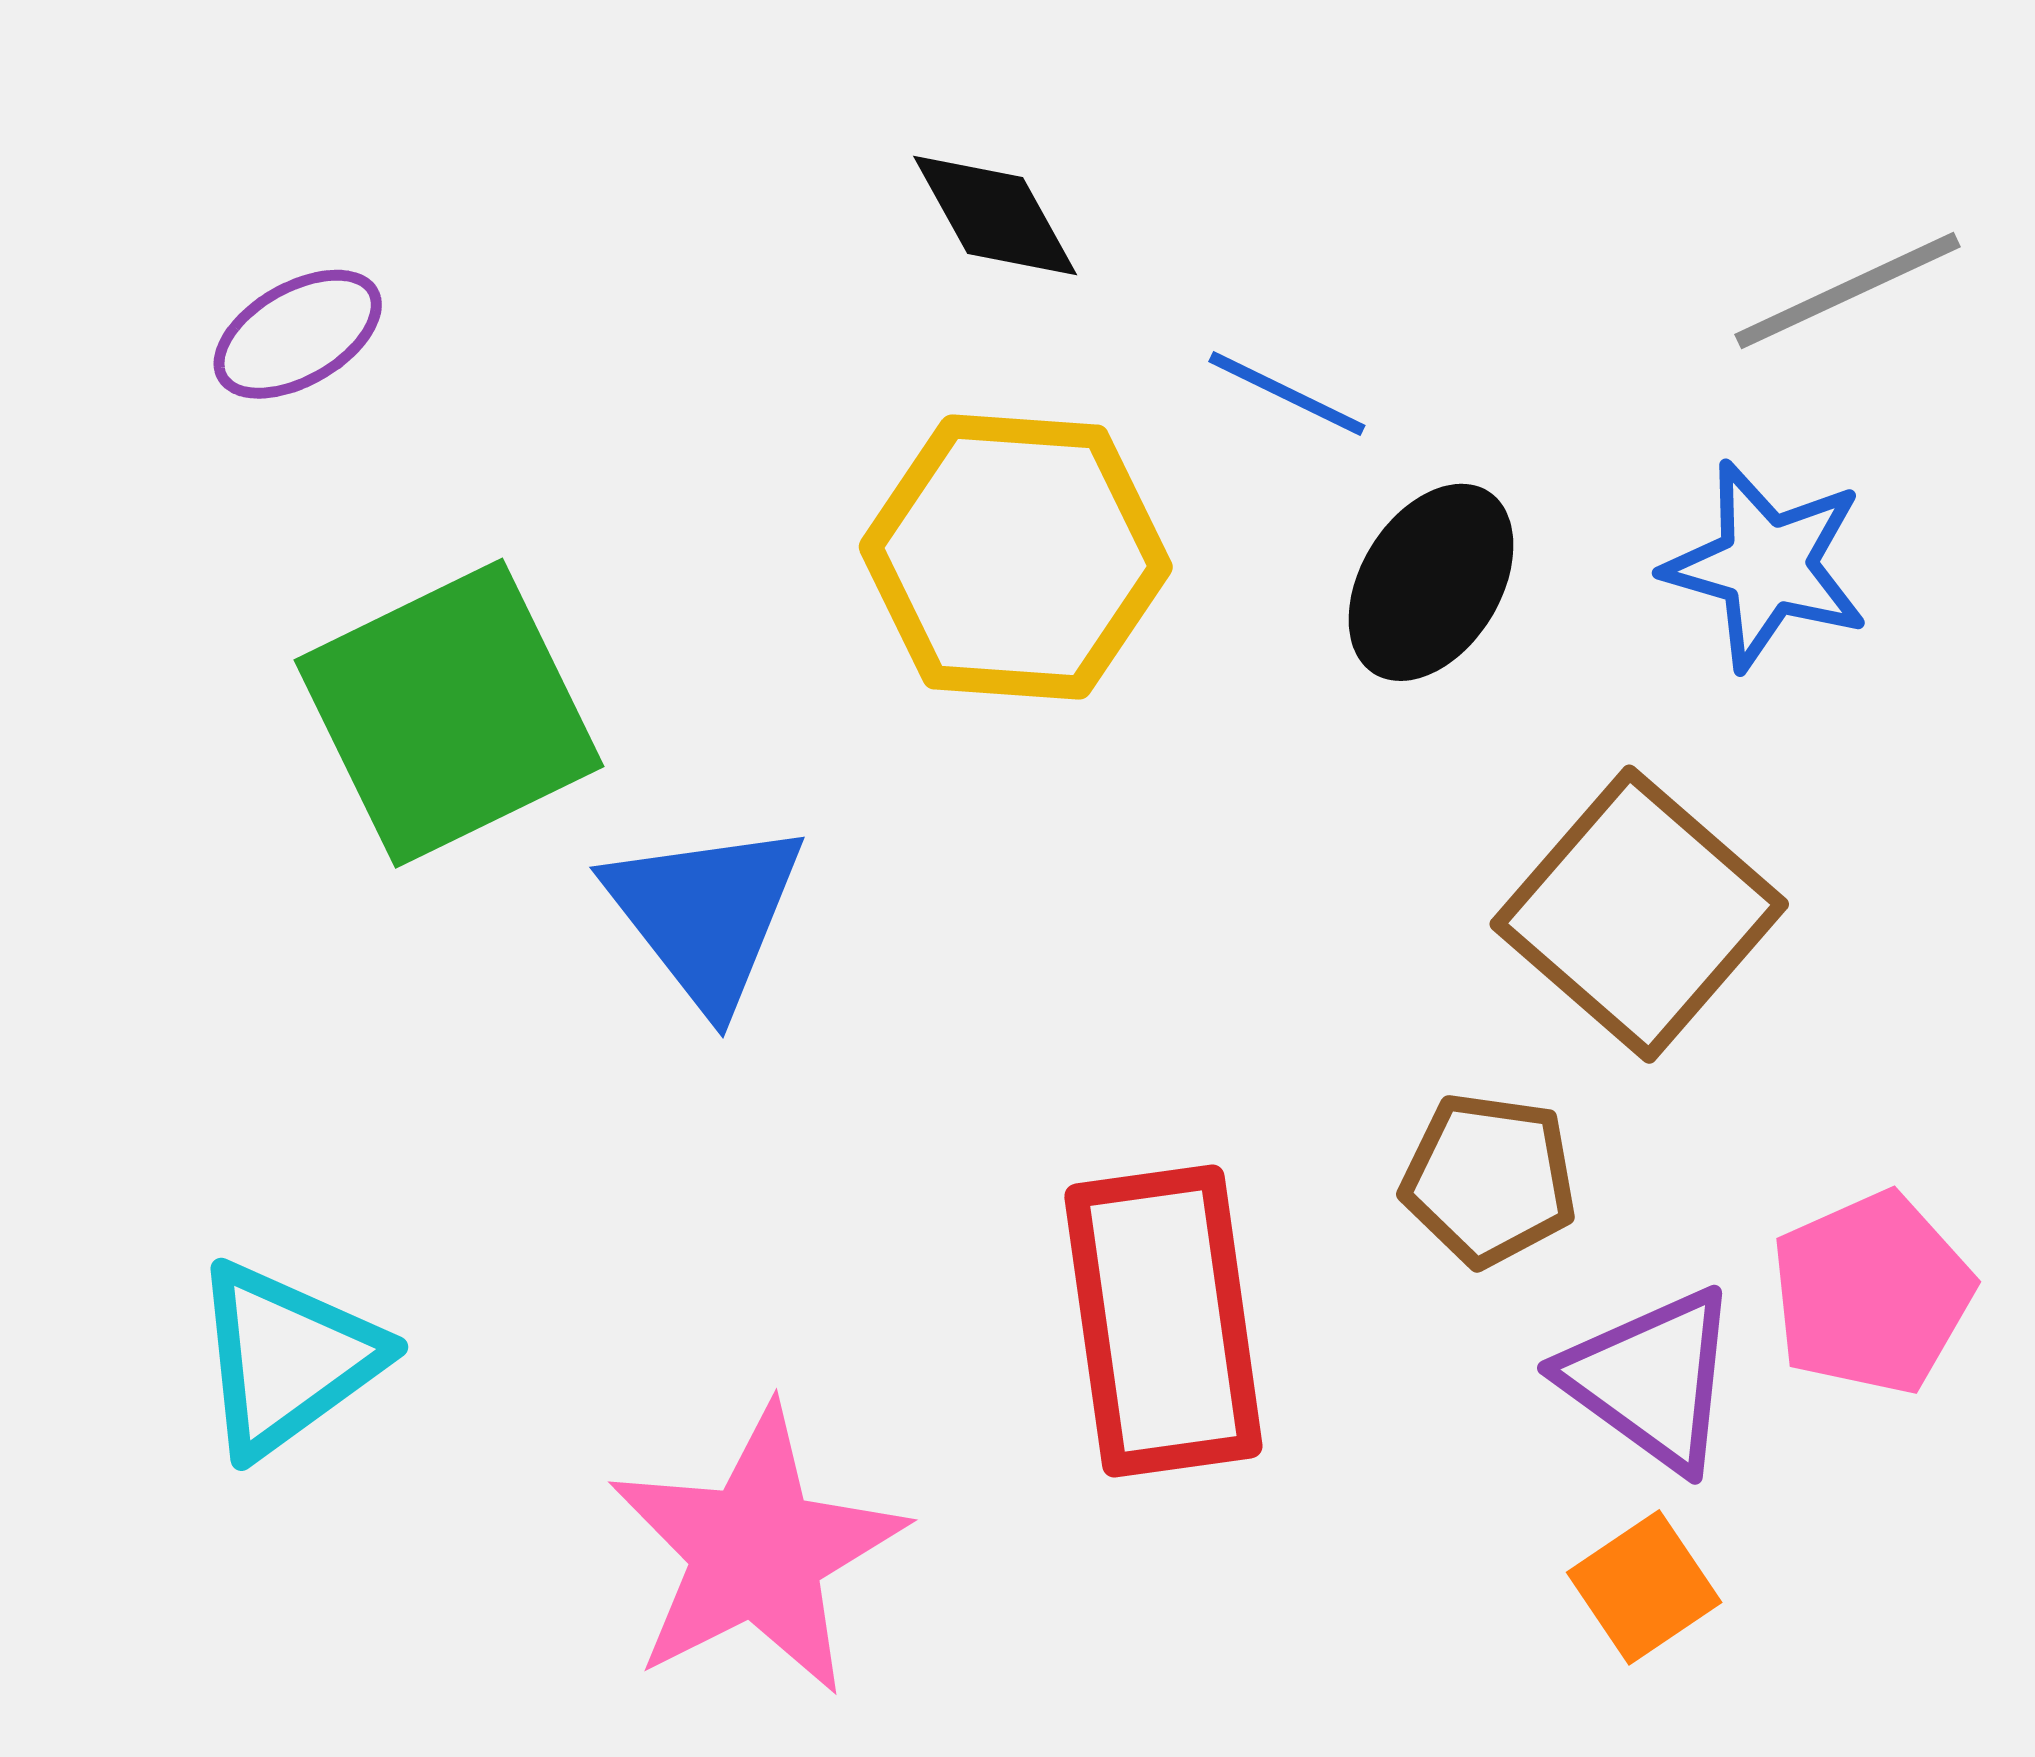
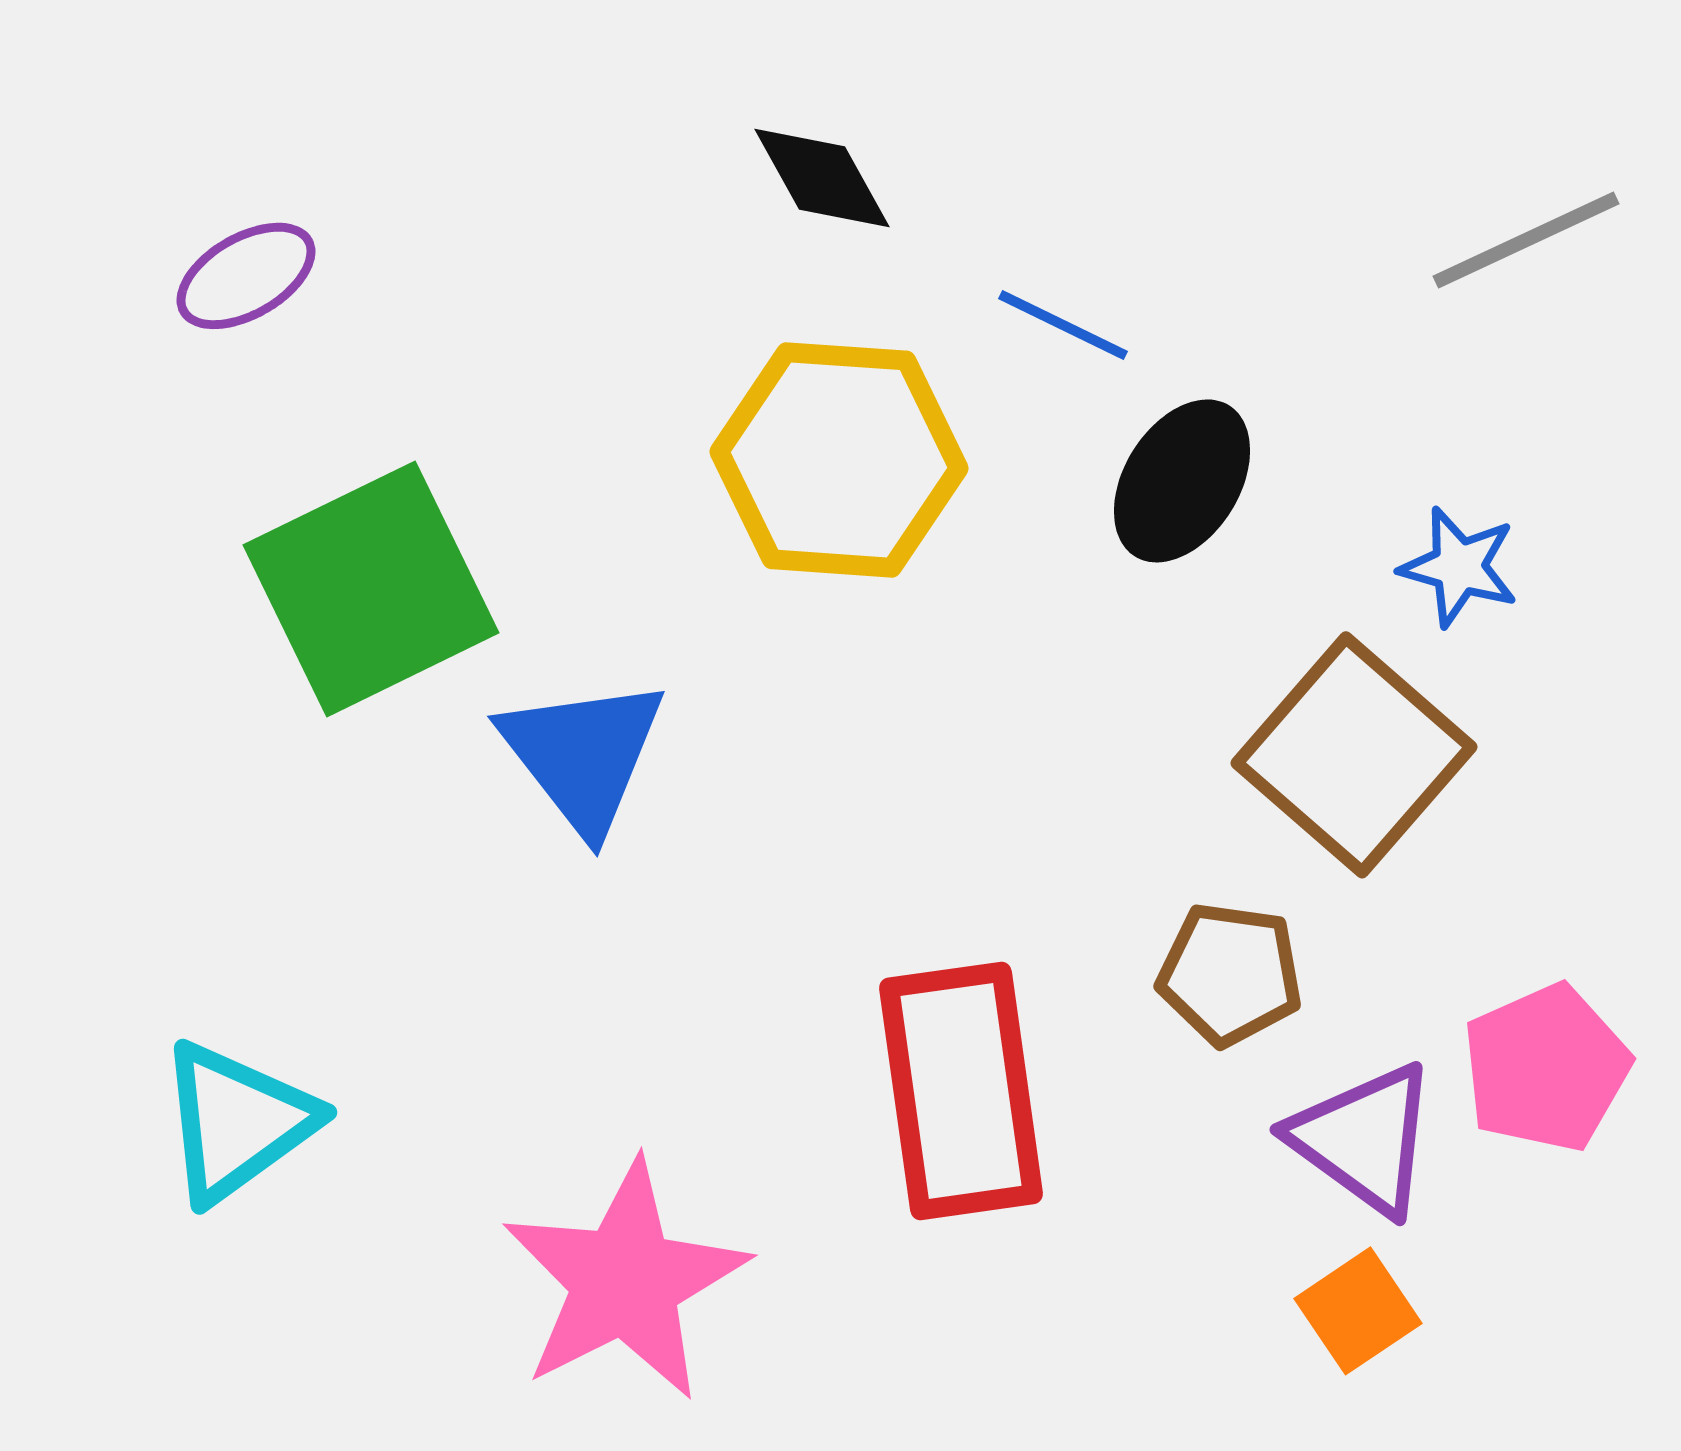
blue star: (1766, 565) -> (1459, 567), moved, size x0.7

